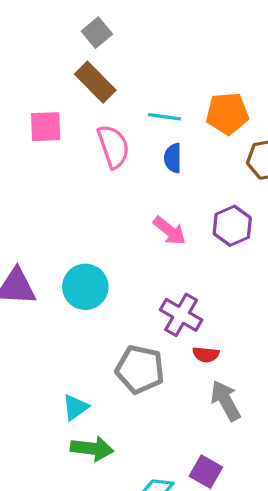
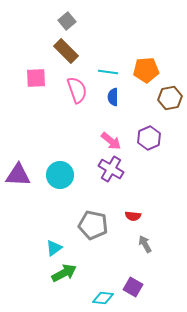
purple cross: (181, 315) -> (111, 169), moved
gray arrow: (226, 401) -> (145, 244), size x0.7
green arrow: (92, 449) -> (64, 273), turned -35

